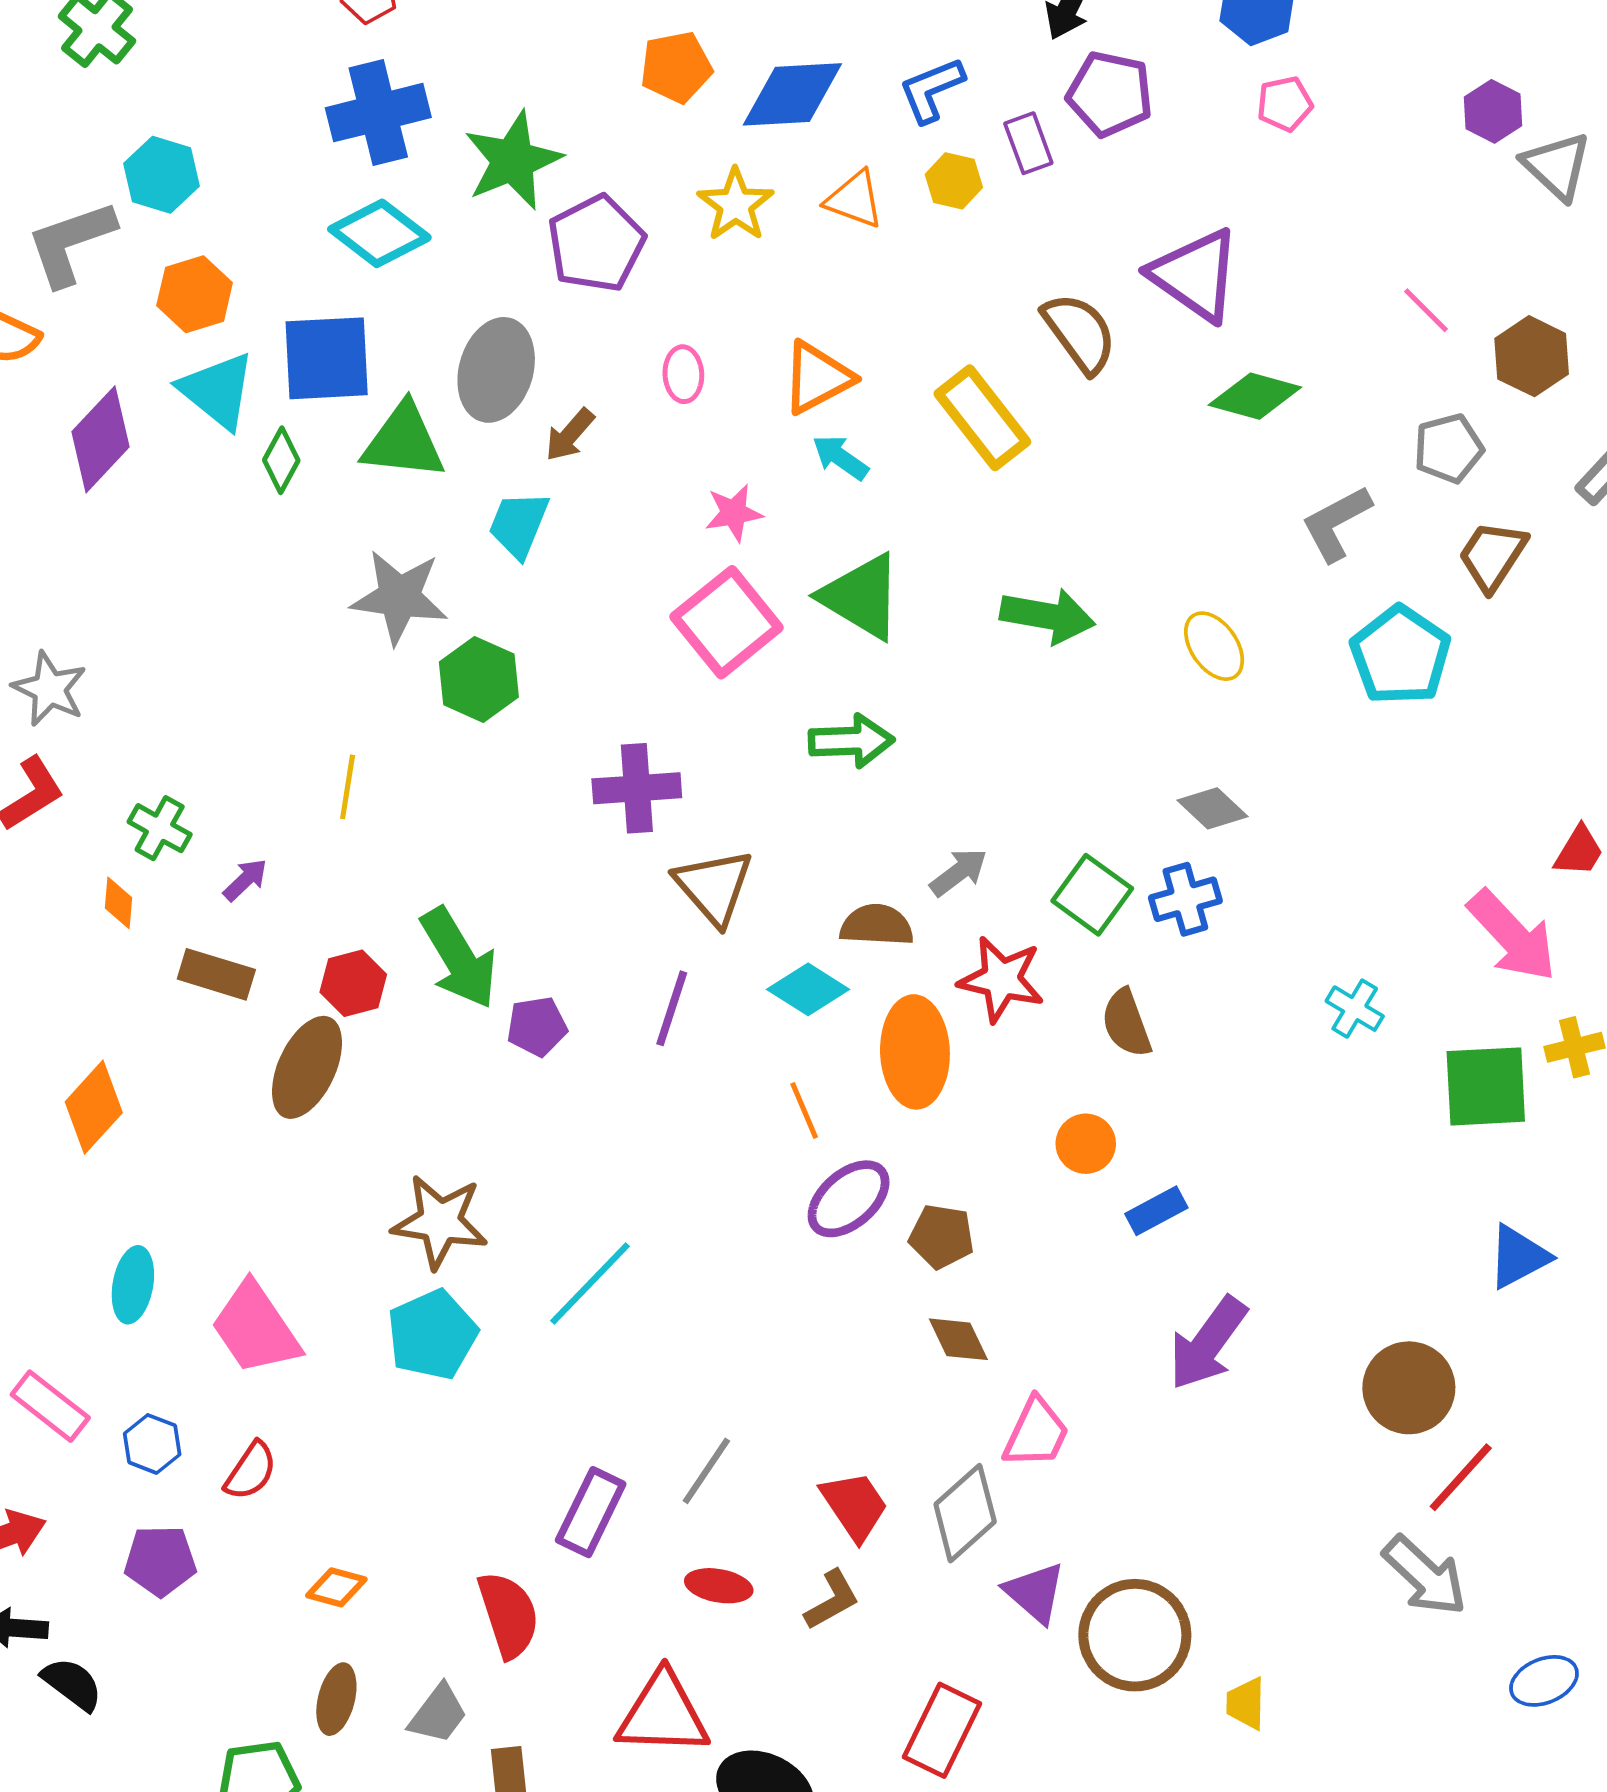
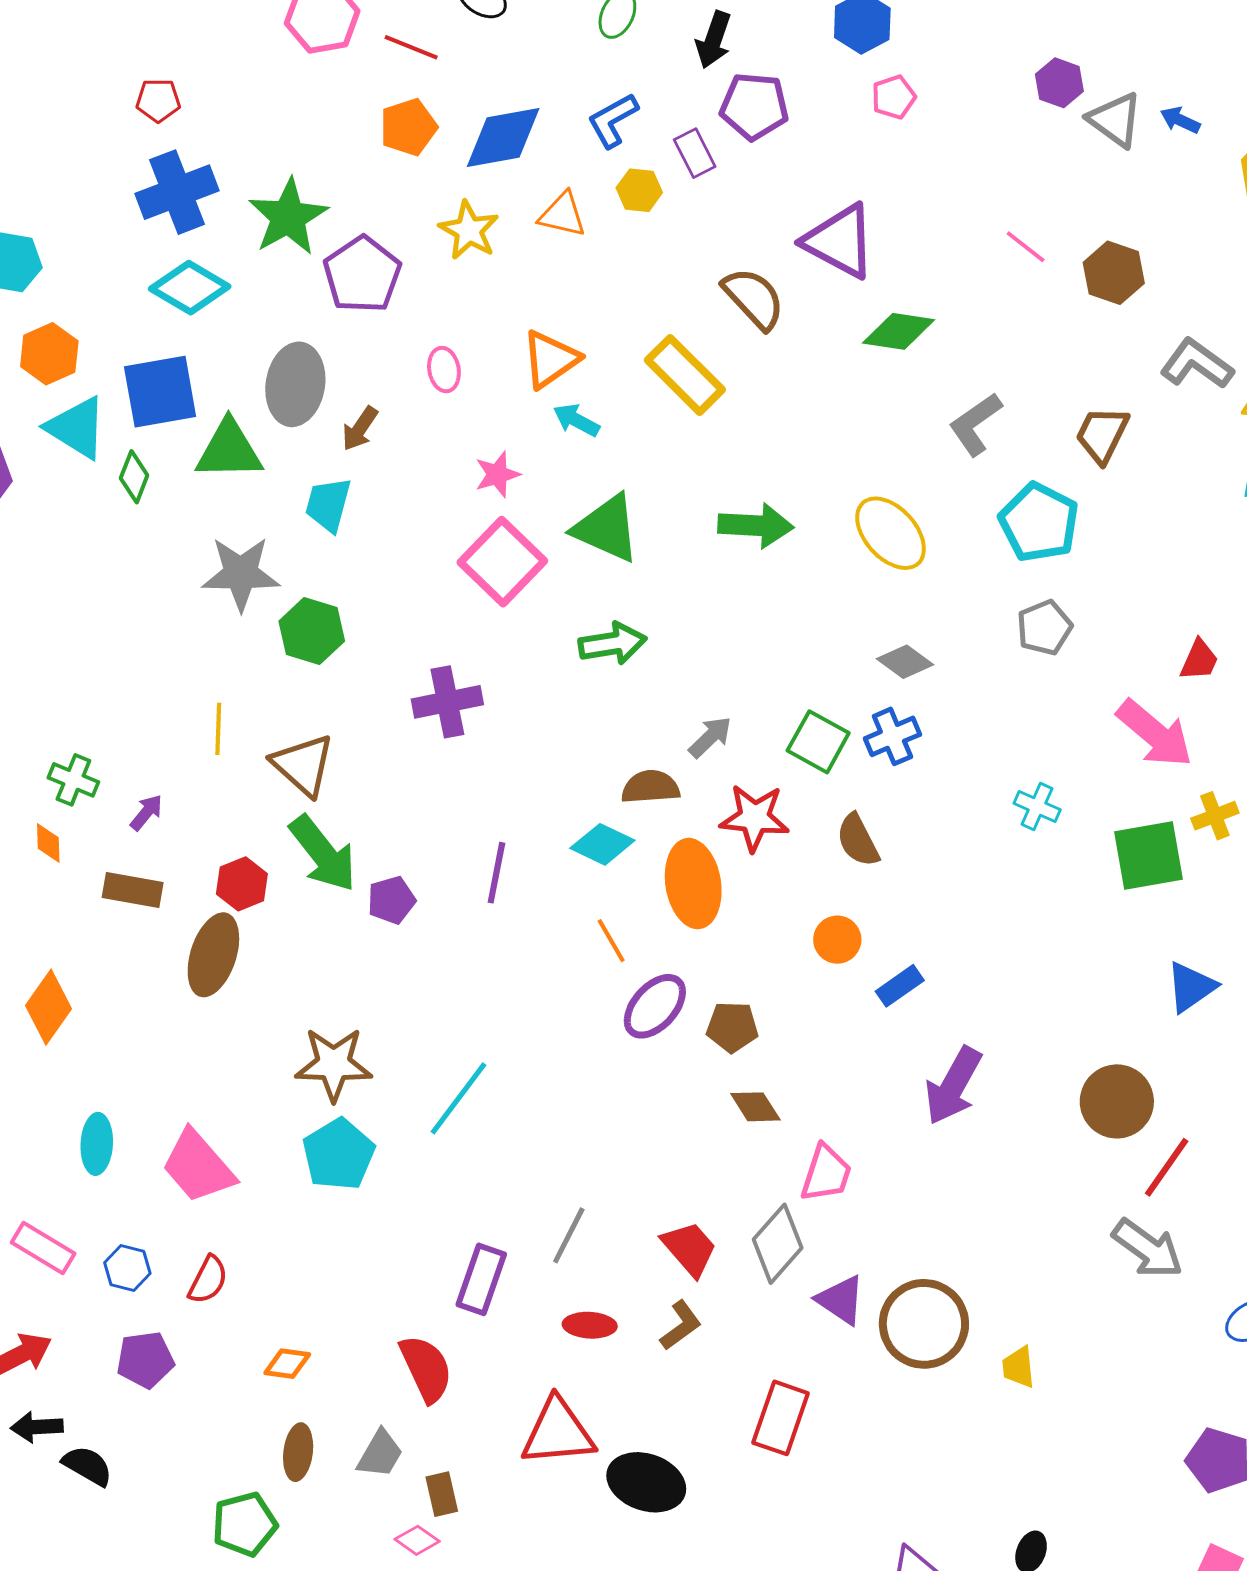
gray pentagon: (1448, 448) -> (1044, 628), moved
yellow ellipse: (1214, 646) -> (891, 533), size x1.4
brown triangle: (714, 887) -> (303, 765), moved

